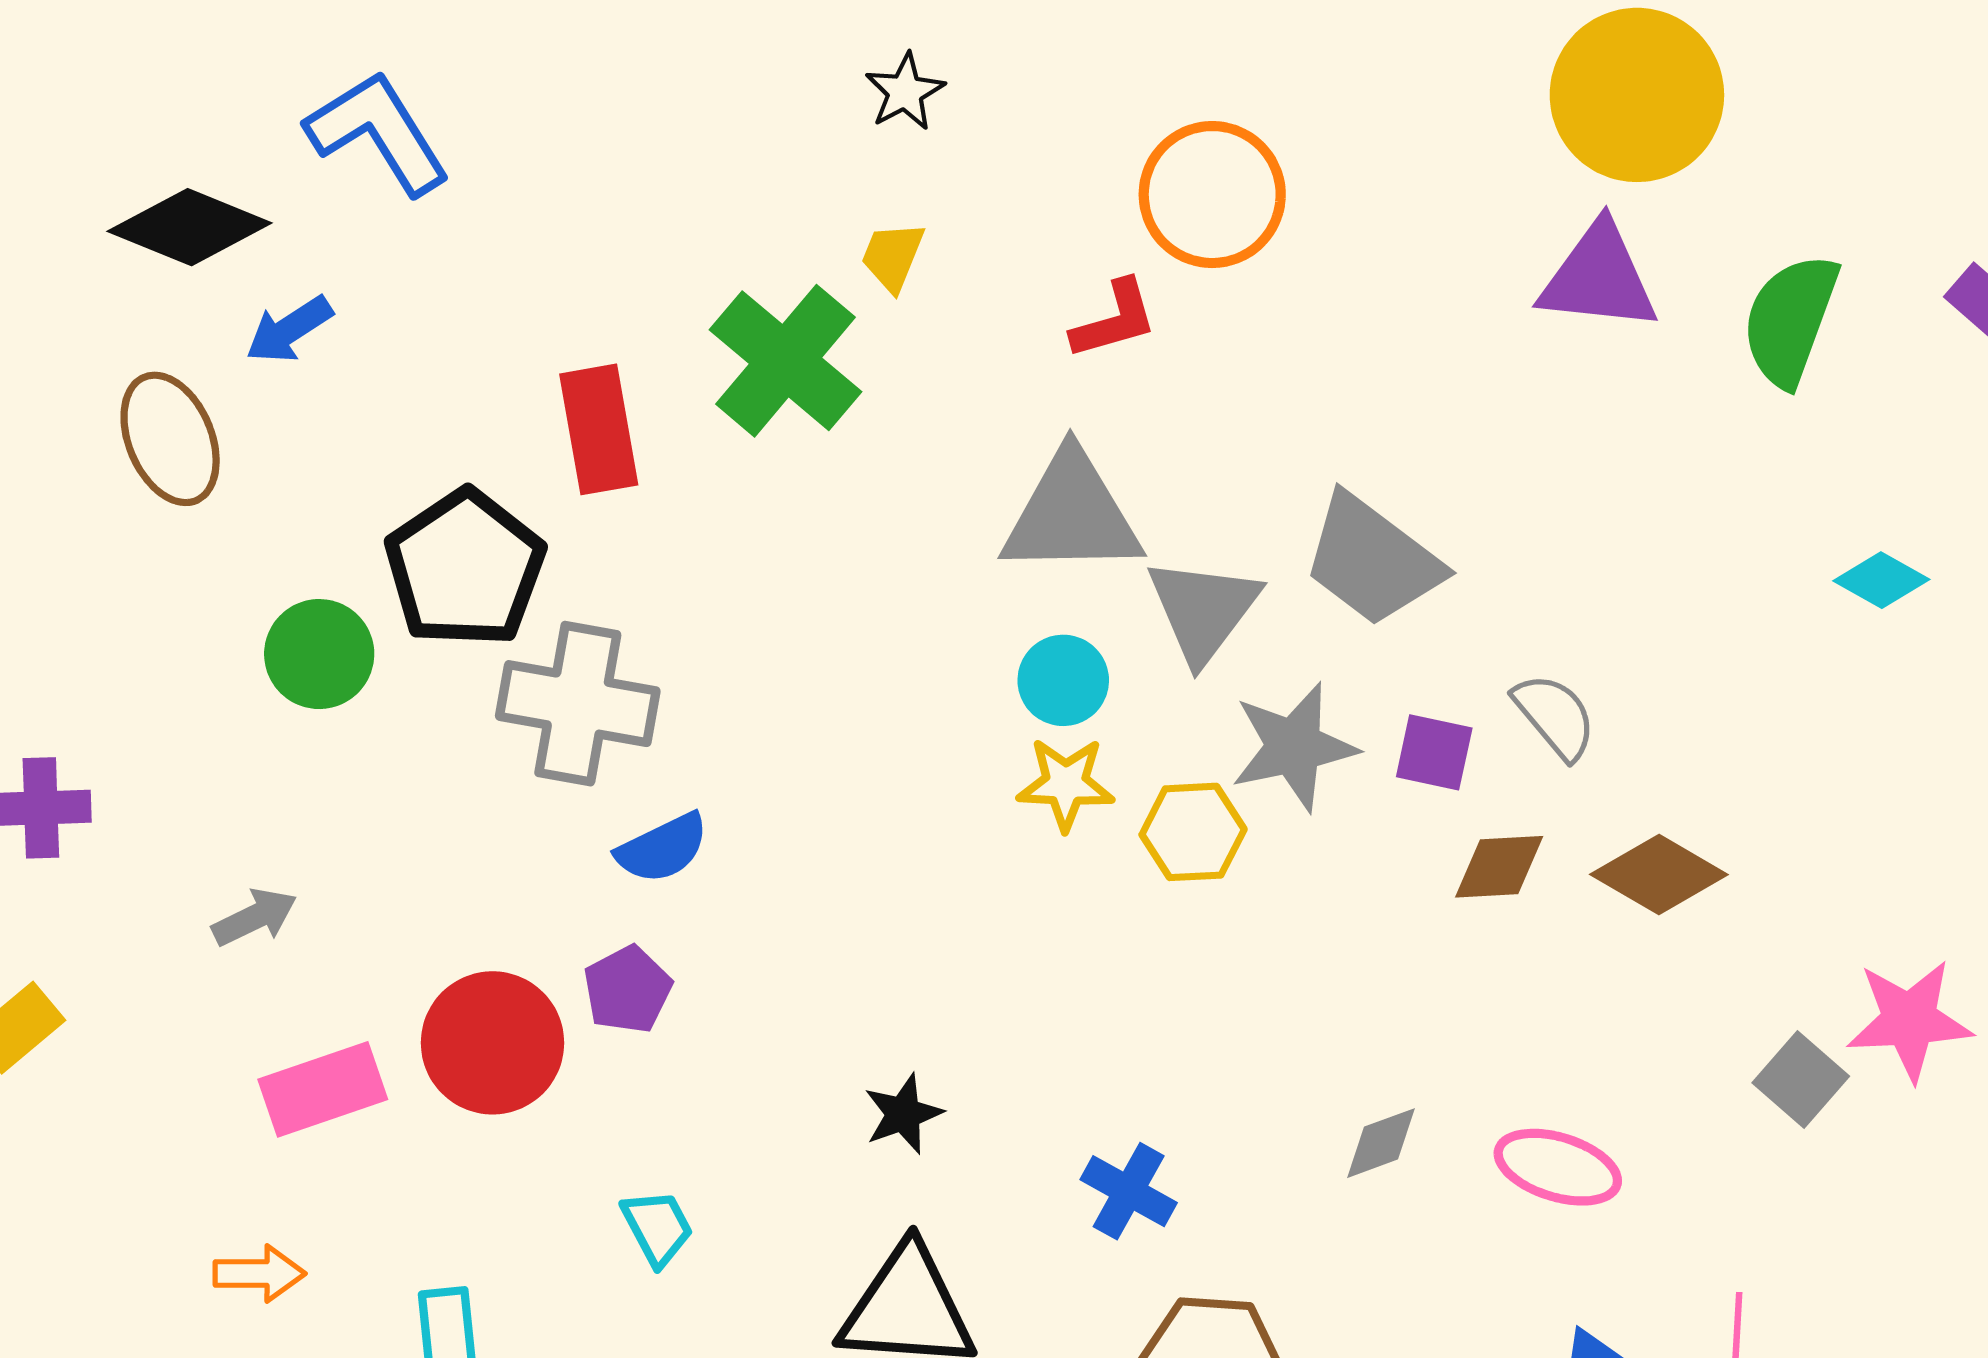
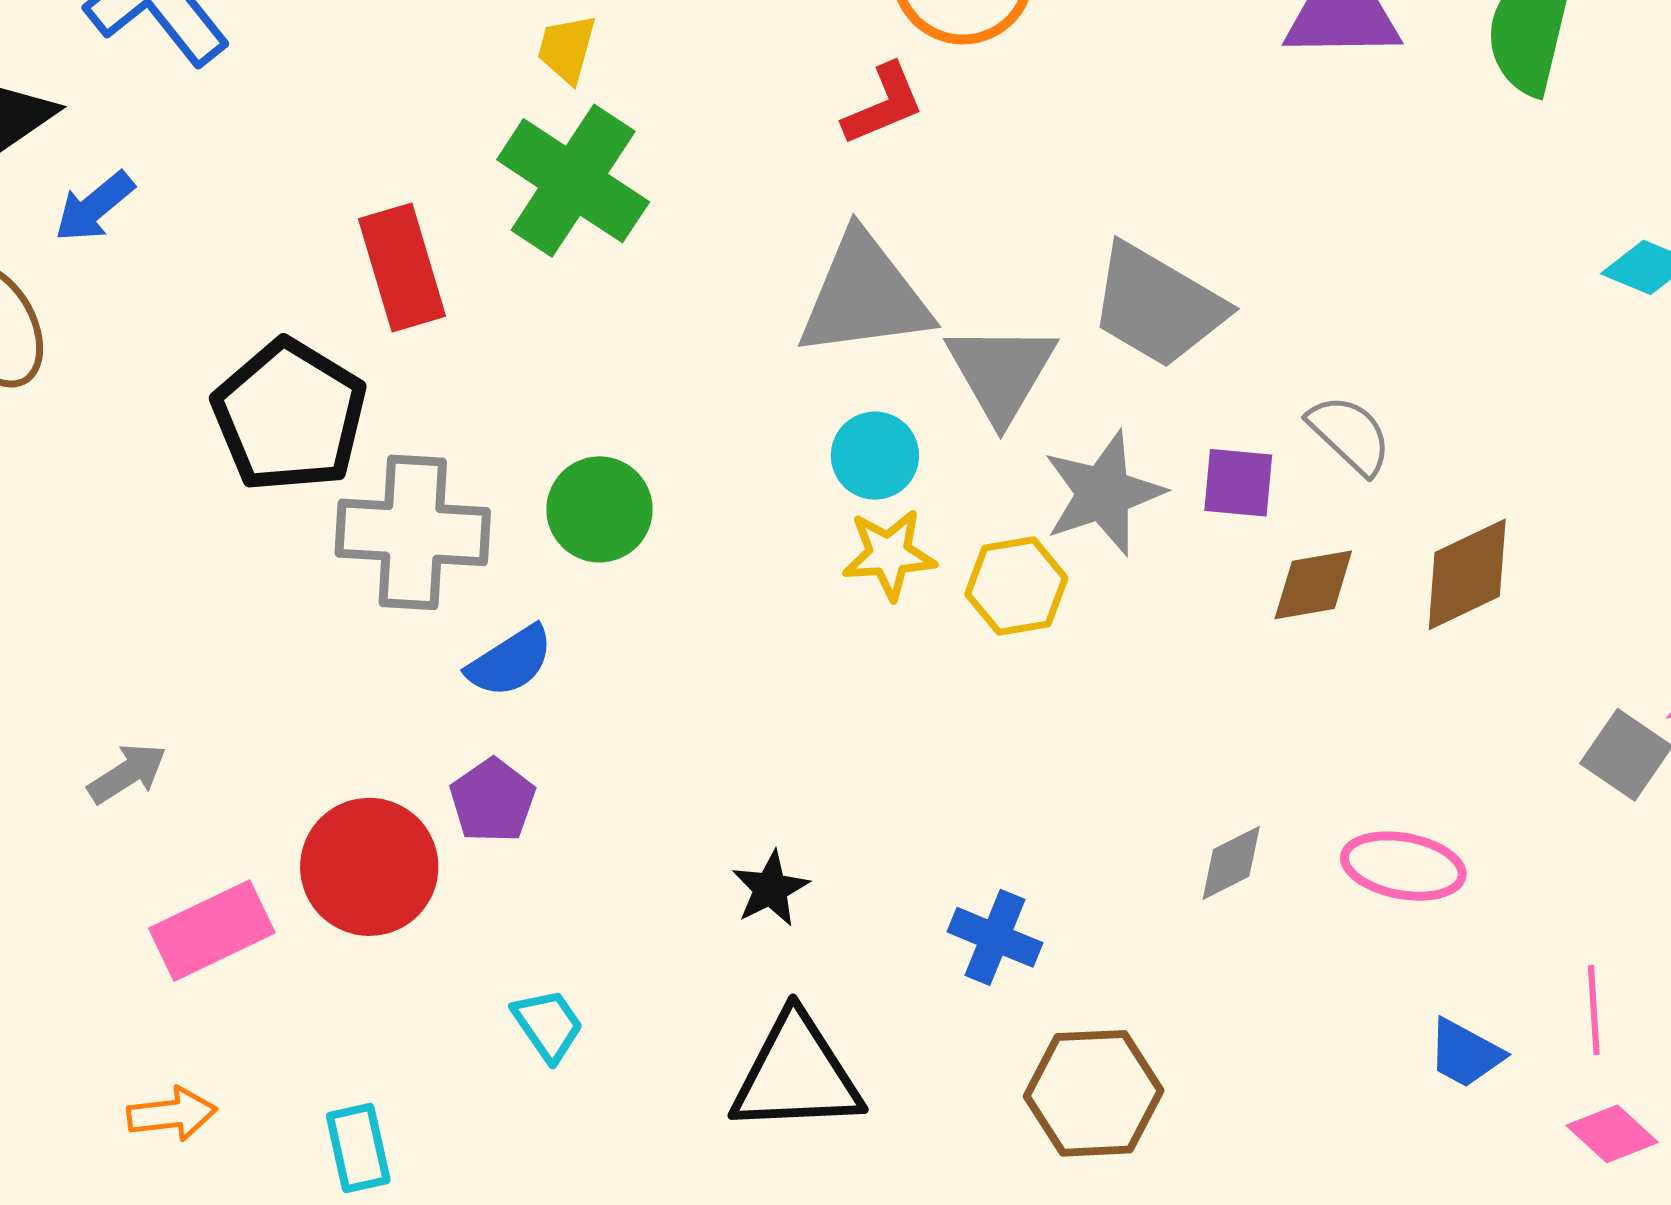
yellow trapezoid: (893, 256) -> (567, 49), moved
green circle: (319, 654) -> (600, 509), moved
brown diamond: (1659, 874) -> (1467, 574), turned -49

